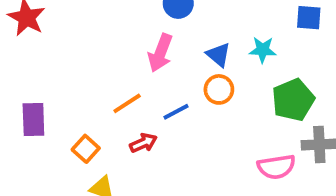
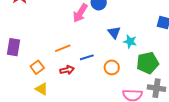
cyan star: (263, 50) -> (130, 42), moved
pink arrow: (160, 53) -> (80, 13), moved
orange circle: (219, 89) -> (112, 67), moved

